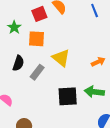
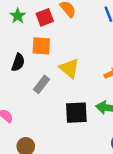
green star: (14, 27) -> (18, 16), moved
black semicircle: (18, 63) -> (18, 62), moved

